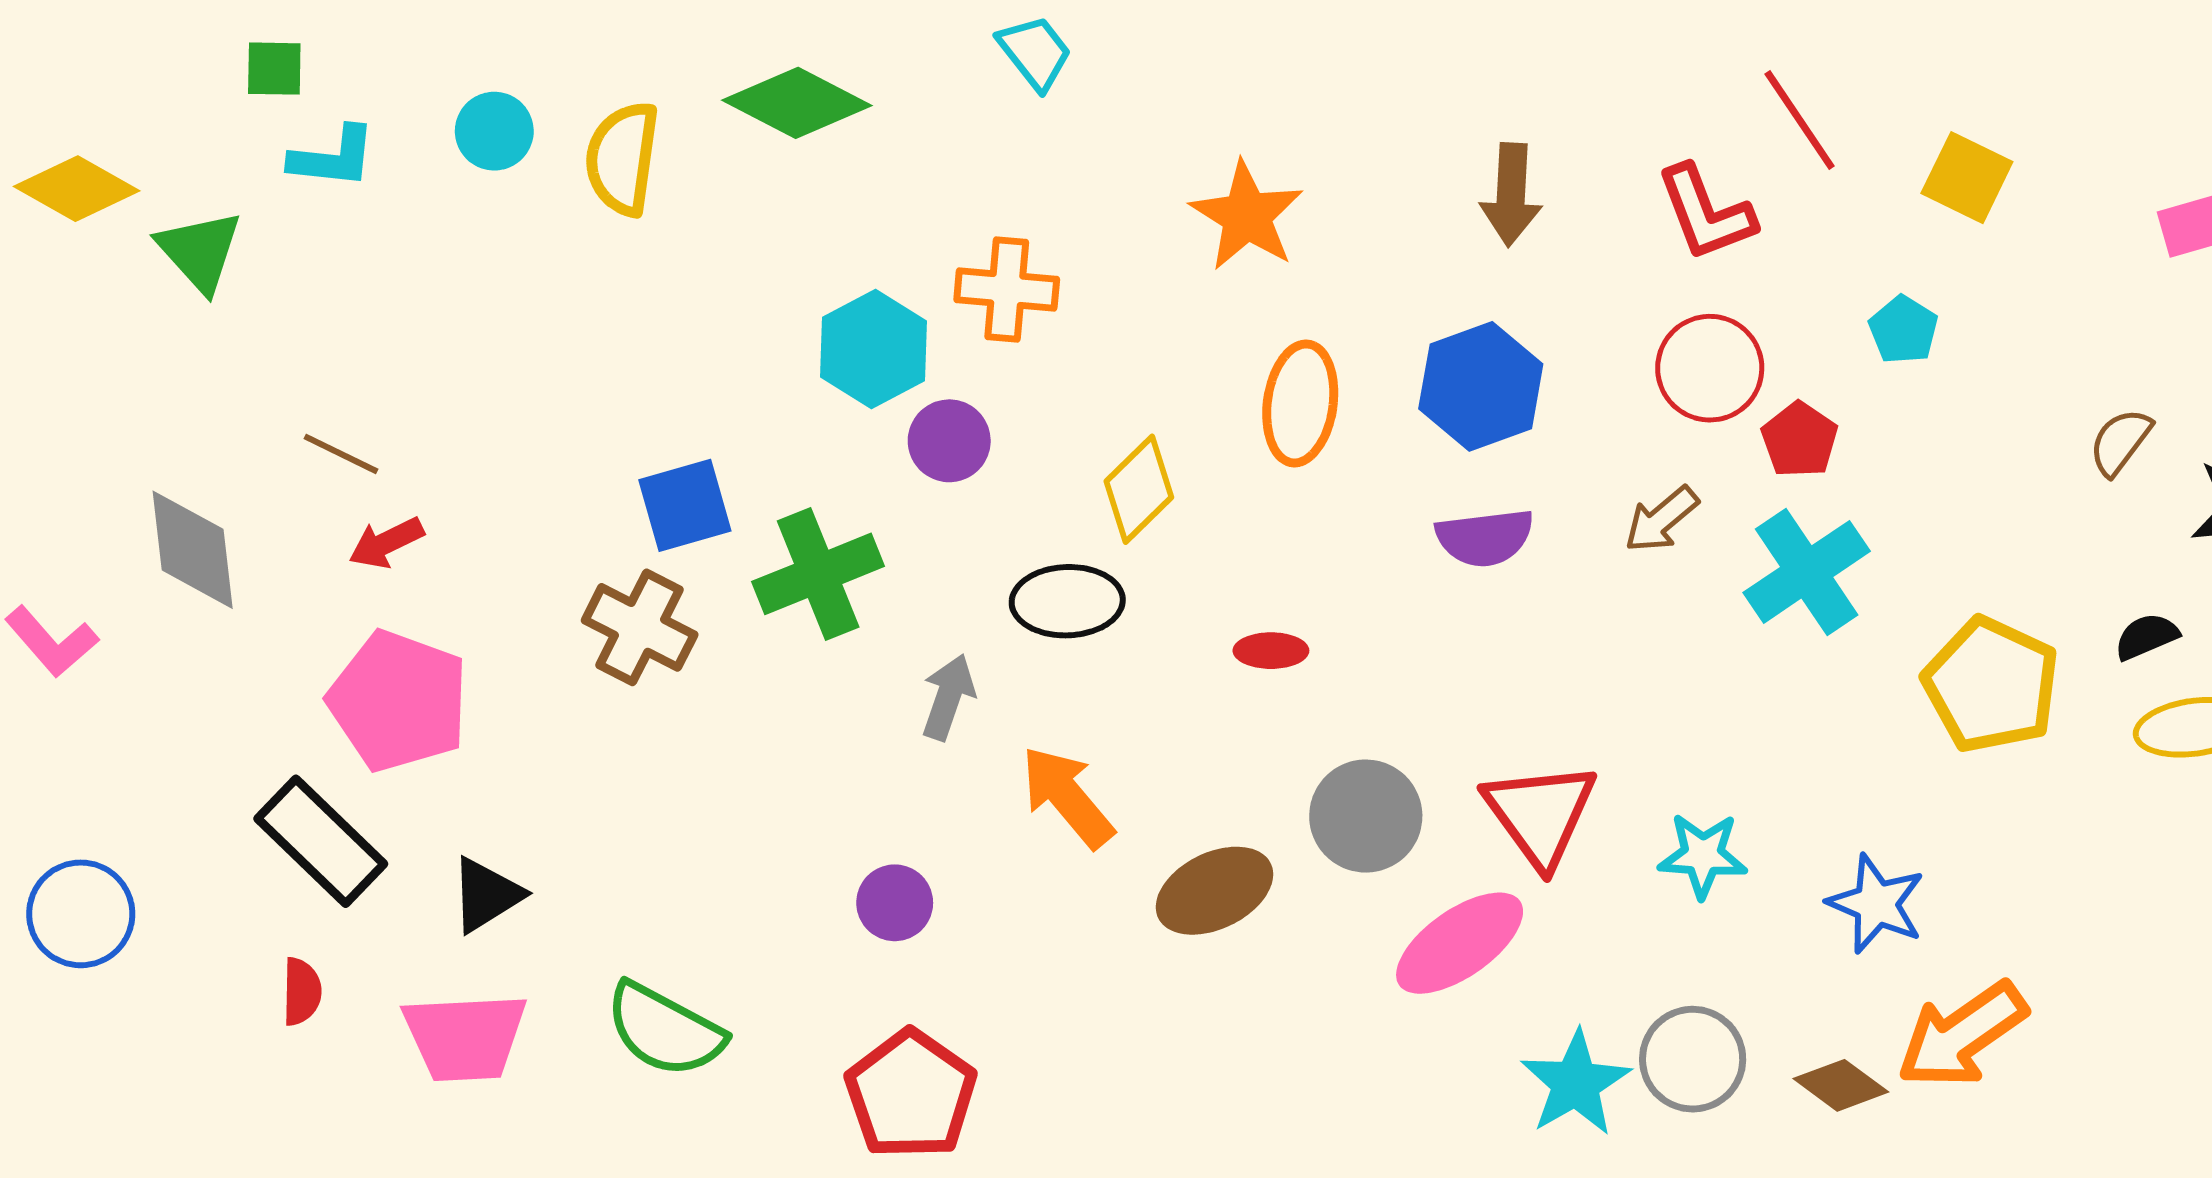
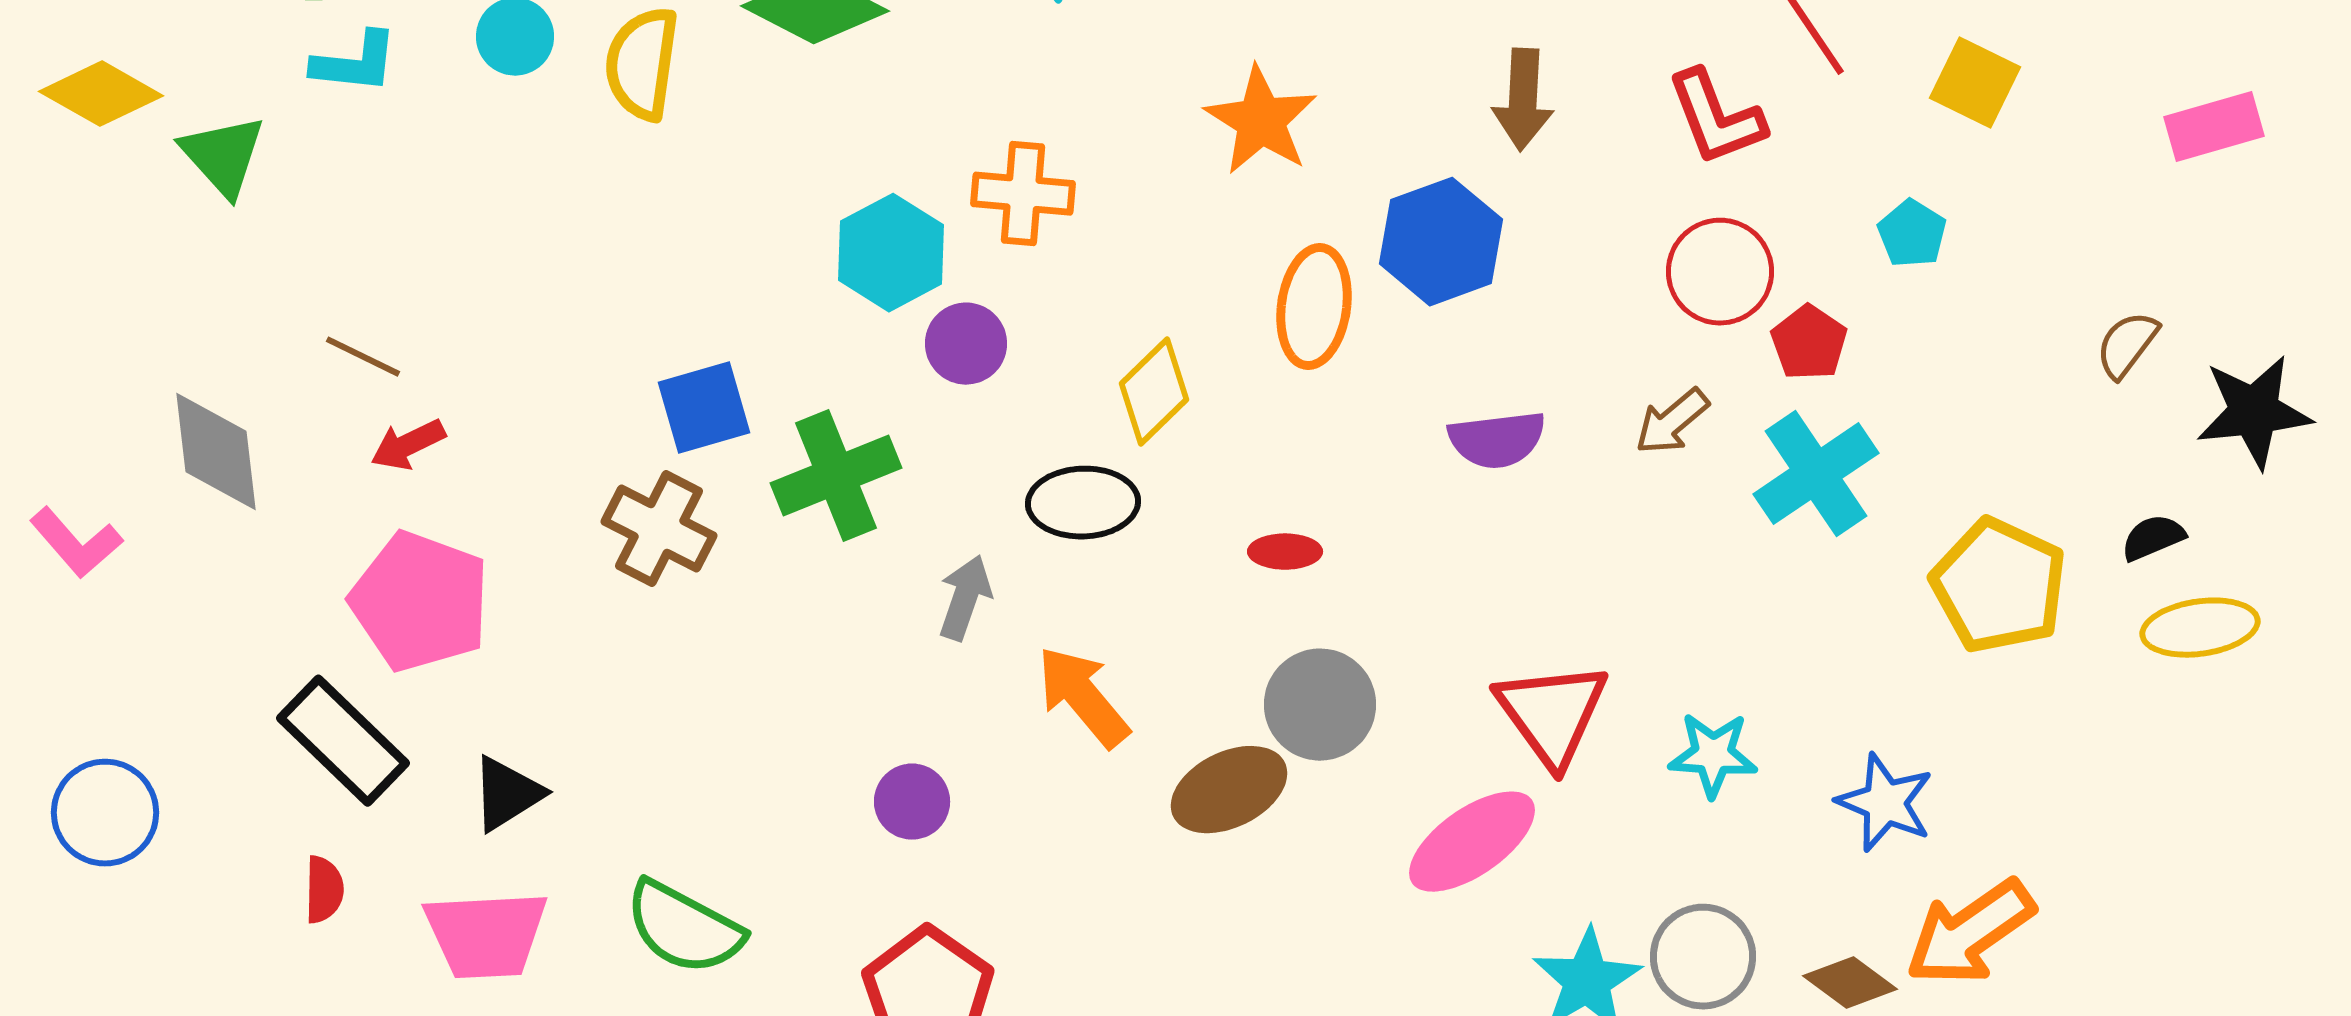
blue hexagon: (1481, 386) -> (1441, 242), moved
gray circle: (1366, 816) -> (1320, 705), moved

